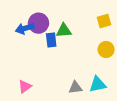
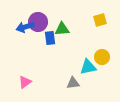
yellow circle: (106, 50) -> (102, 57), moved
cyan triangle: (98, 84) -> (88, 67), moved

